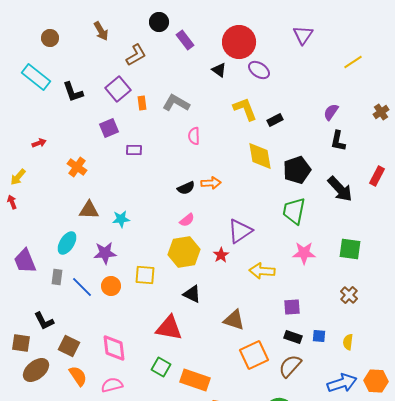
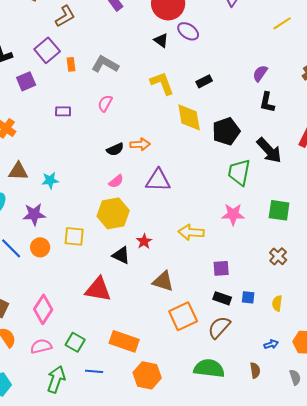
black triangle: (219, 70) -> (161, 40), moved
yellow L-shape: (245, 109) -> (162, 83), moved
purple square: (109, 128) -> (26, 81), moved
pink semicircle: (194, 136) -> (105, 103), moved, turned 30
green trapezoid: (294, 211) -> (239, 172), moved
purple triangle: (240, 231) -> (158, 180), moved, turned 36
red star: (221, 255) -> (144, 241), moved
pink diamond: (114, 348) -> (43, 309), turned 40
green square: (161, 367) -> (75, 342), moved
blue arrow: (342, 383) -> (271, 344), size x0.5

